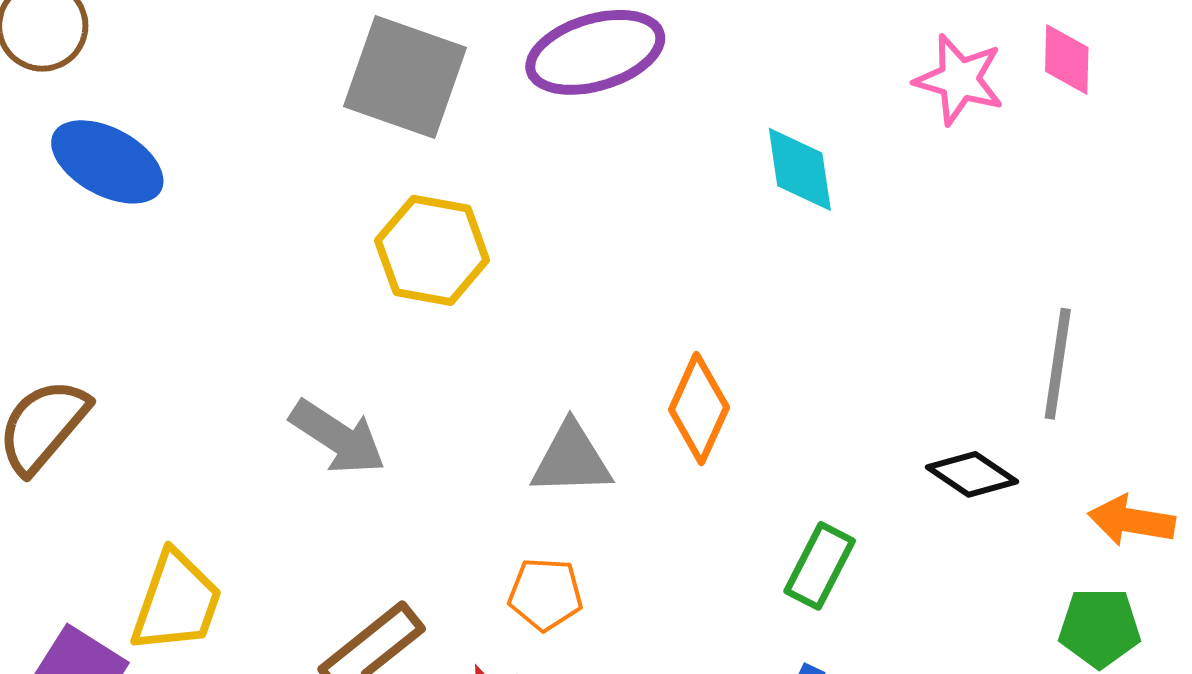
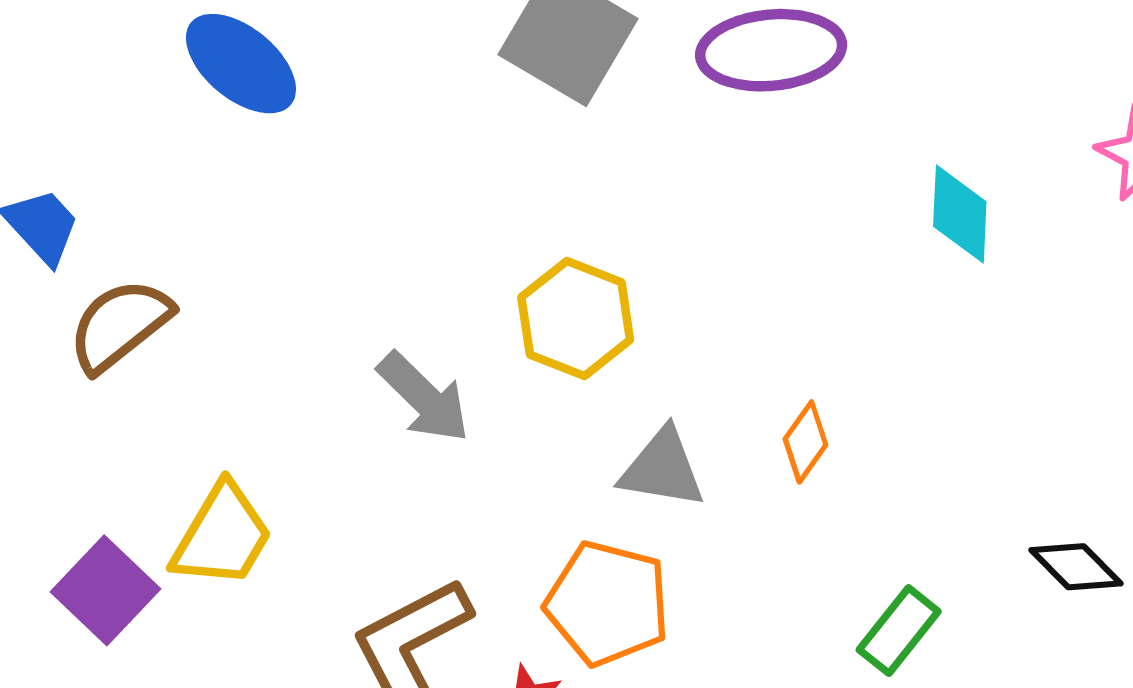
yellow hexagon: (432, 250) -> (576, 319), moved
orange diamond: (699, 408) -> (806, 442), size x0.7
orange pentagon: (545, 594) -> (608, 603), size x1.6

